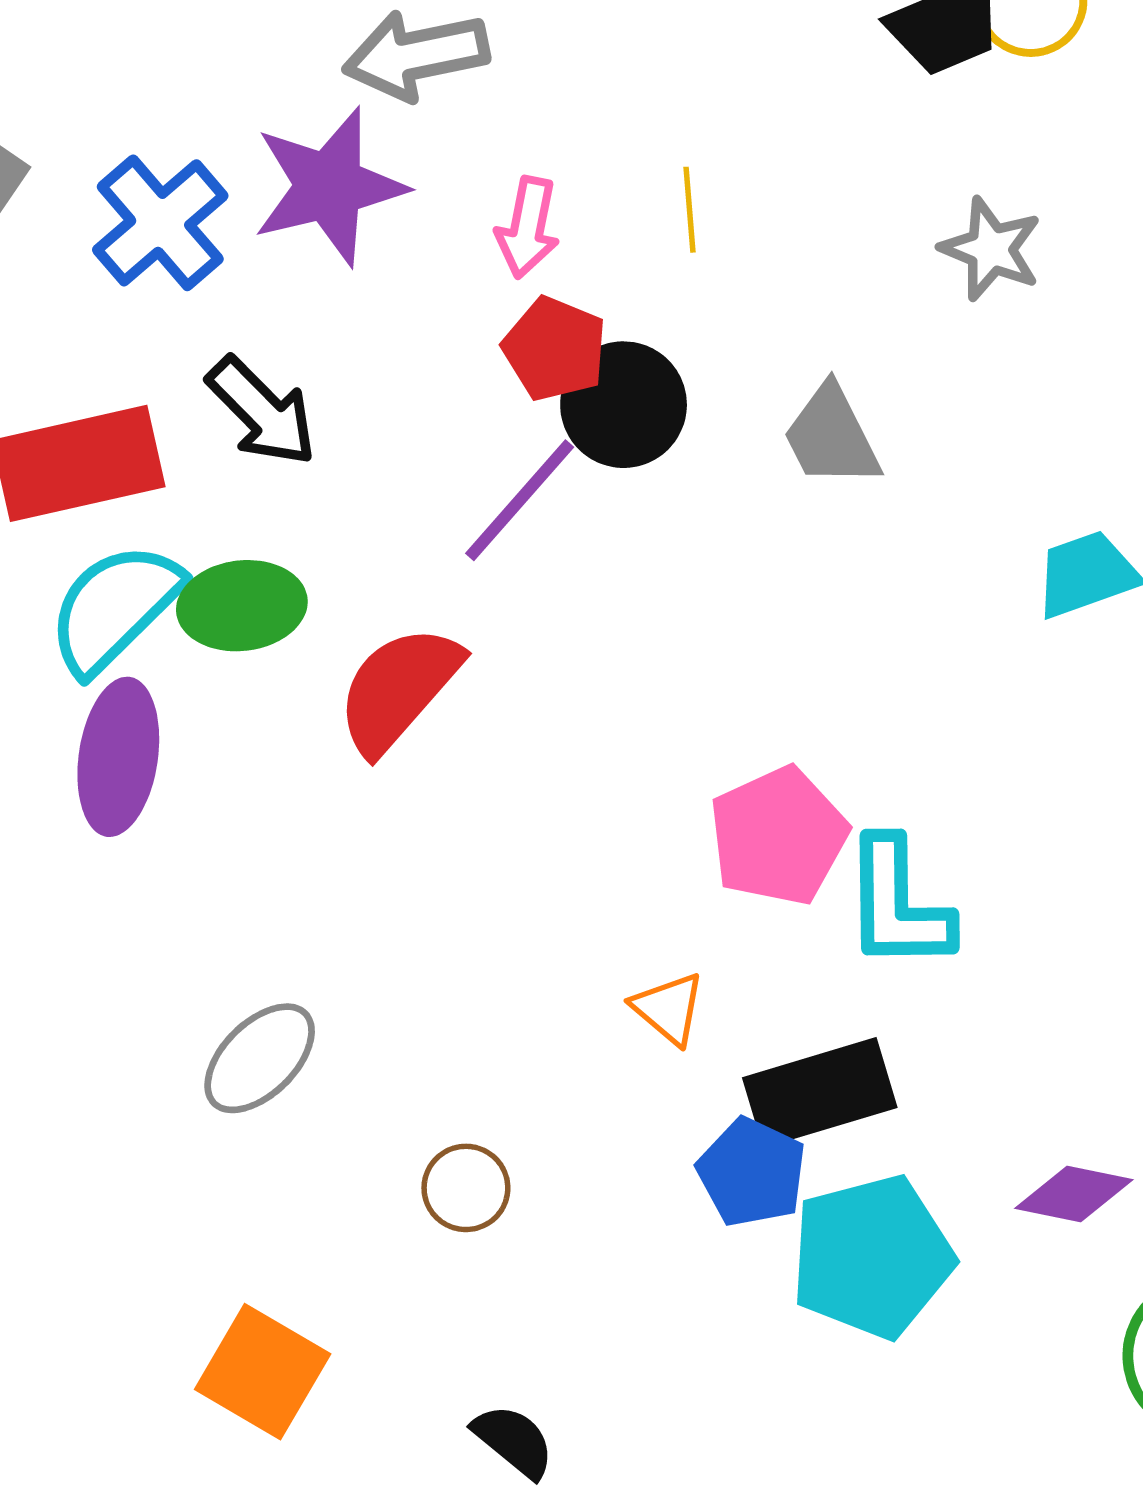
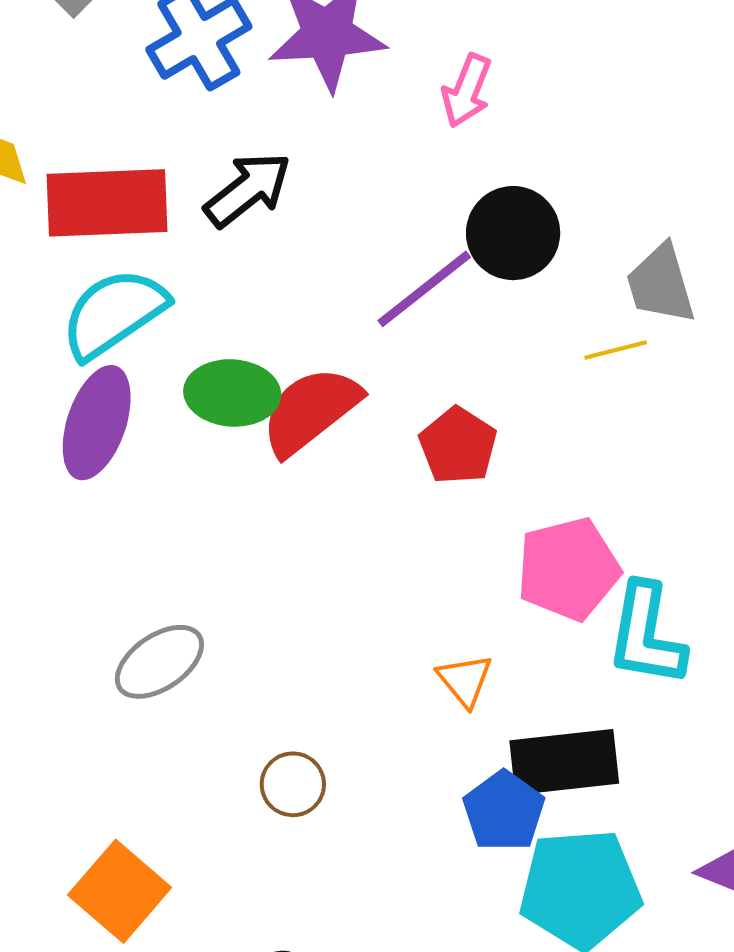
yellow line: (690, 210) -> (616, 350), moved, turned 70
red pentagon: (555, 349) -> (458, 446), moved
black arrow: (262, 411) -> (248, 189), turned -94
green ellipse: (242, 606) -> (232, 393), moved

